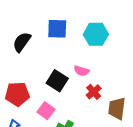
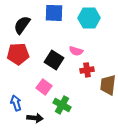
red cross: (94, 92) -> (87, 70), turned 32
red pentagon: (17, 94) -> (18, 54), moved

